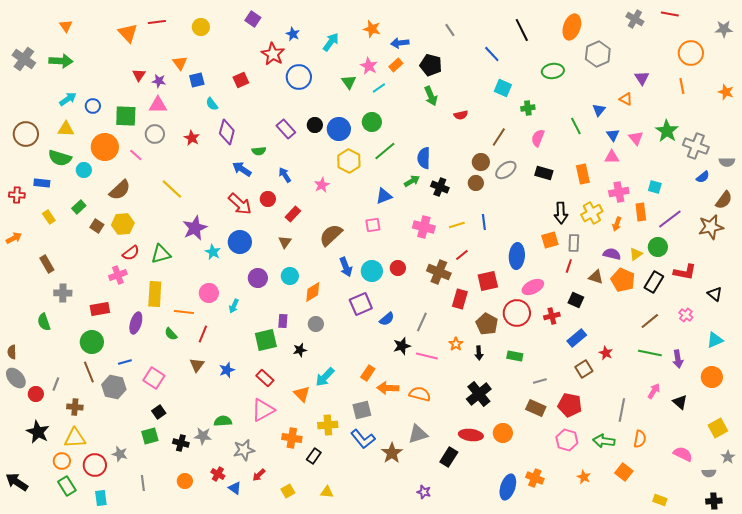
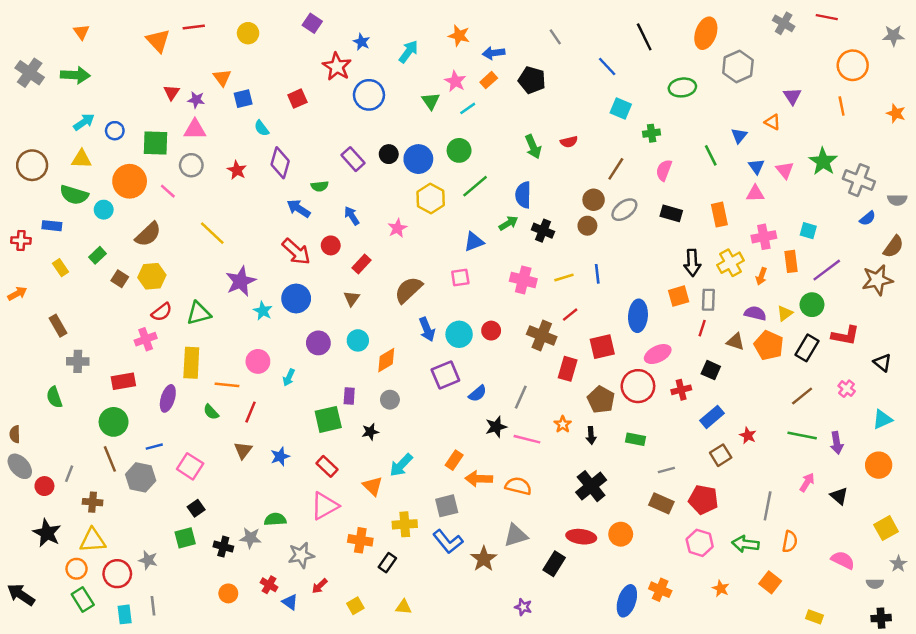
green arrow: (431, 96) -> (533, 147), moved
gray line: (143, 483) -> (153, 606), moved

